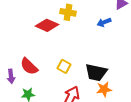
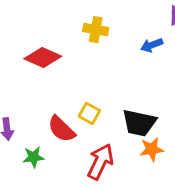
red diamond: (47, 25) -> (43, 58), moved
red semicircle: (29, 66) -> (61, 129), moved

